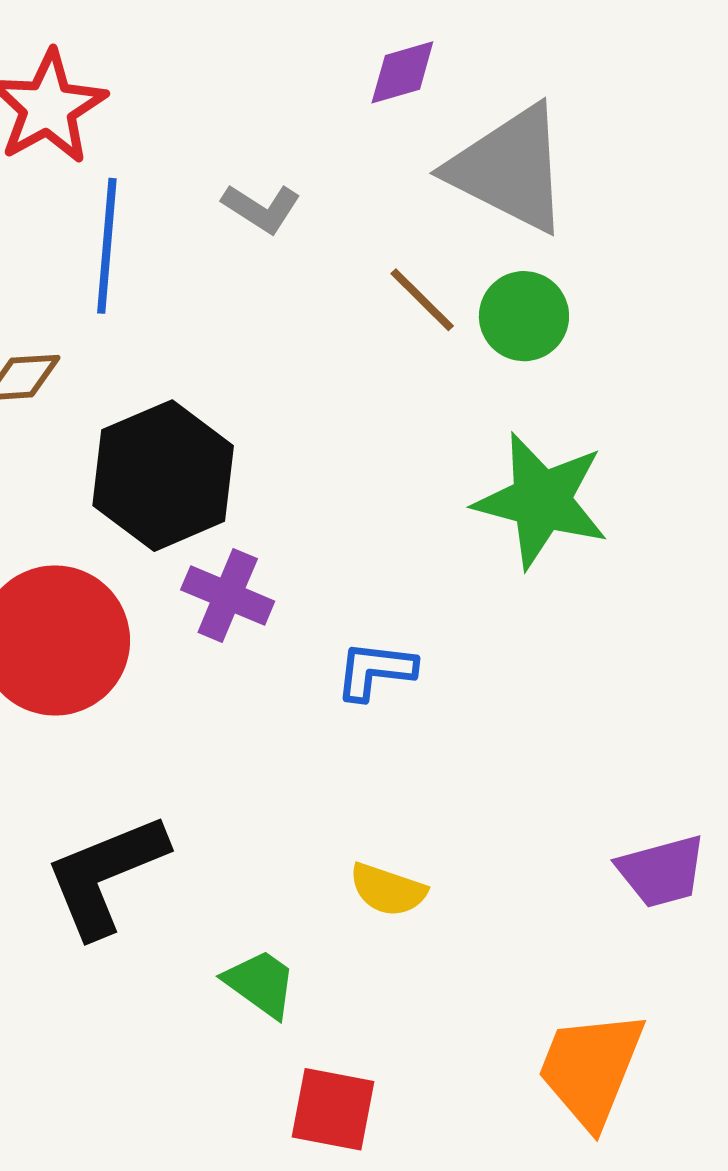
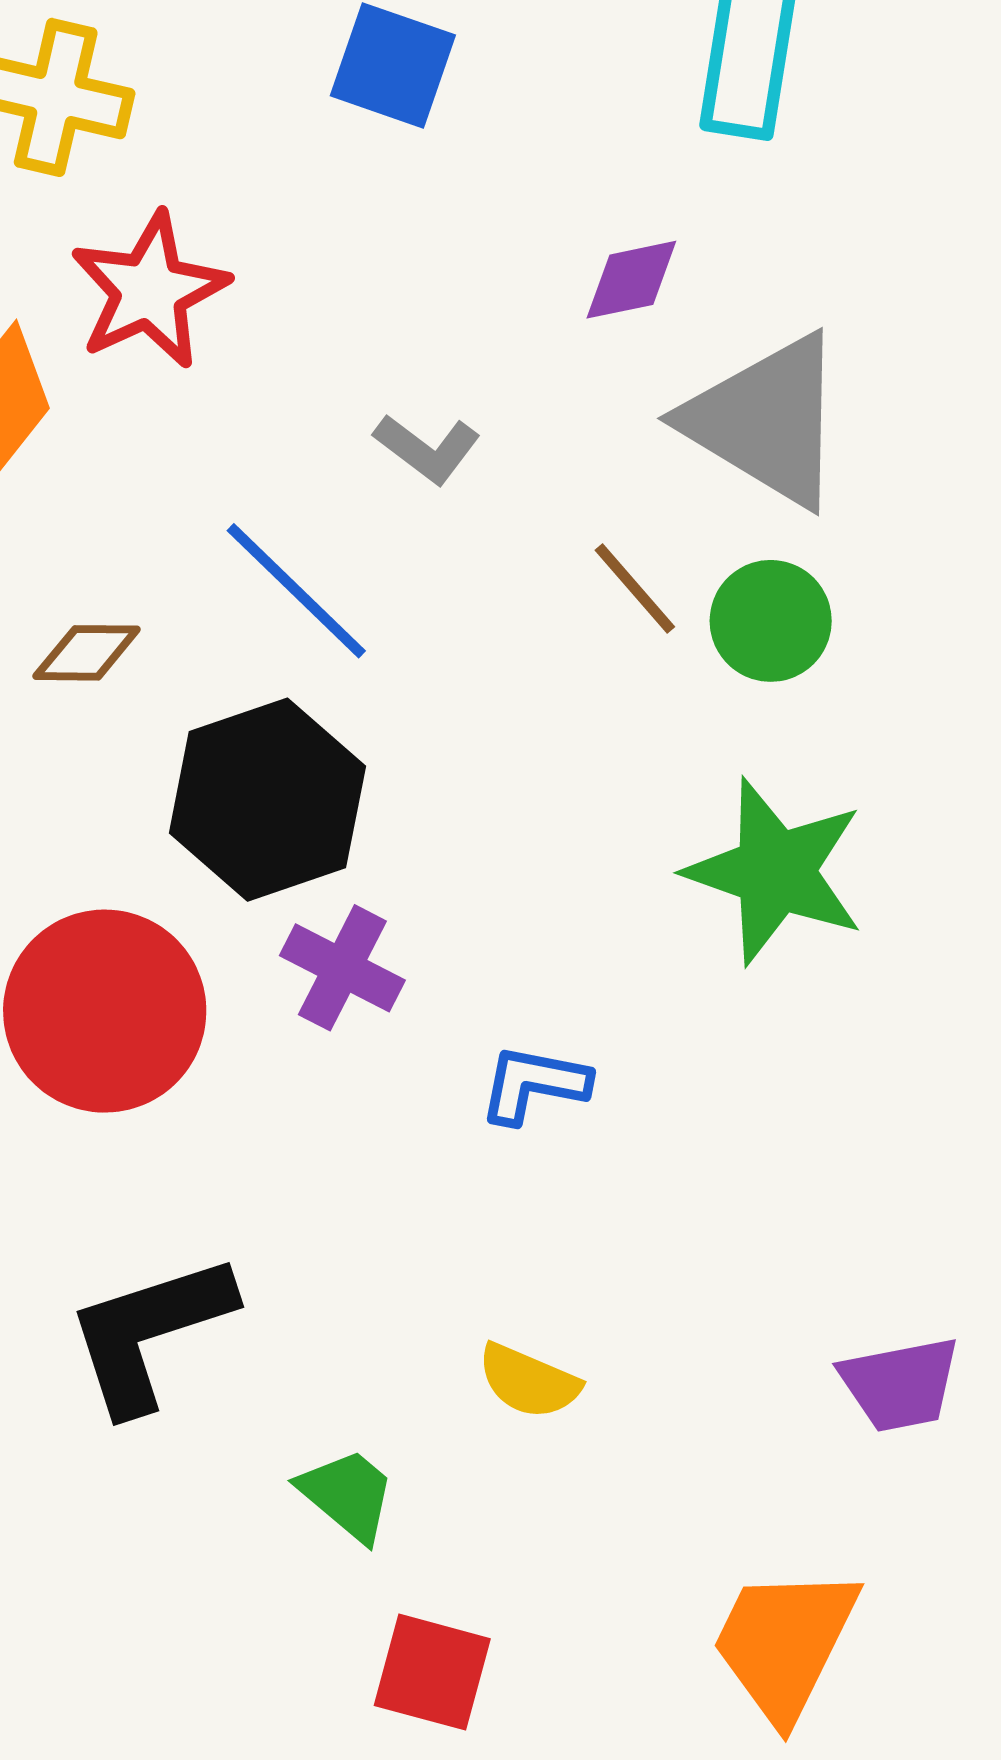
blue line: (107, 246) -> (296, 591), moved, turned -55

